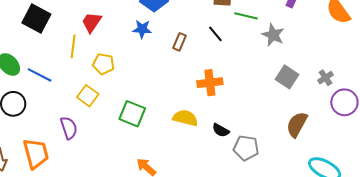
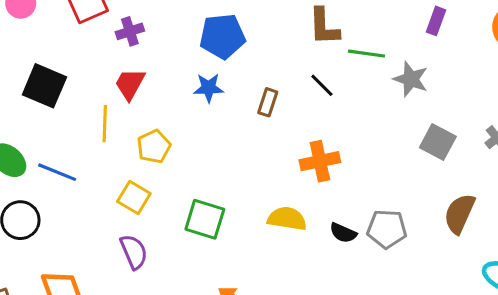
yellow pentagon: (103, 64) -> (154, 147), turned -30
purple semicircle: (69, 128) -> (134, 252), moved
gray pentagon: (246, 148) -> (387, 229), moved

